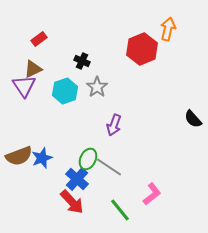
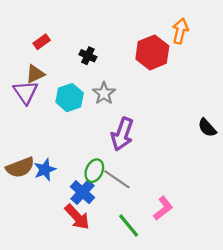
black cross: (82, 61) -> (88, 56), moved
purple arrow: (114, 125) -> (122, 134), size x1.4

